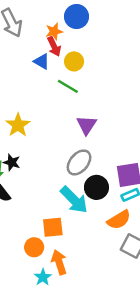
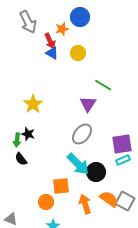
red arrow: (54, 46) -> (50, 41), moved
green line: (68, 86) -> (103, 85), moved
black circle: (96, 187) -> (96, 172), moved
orange semicircle: (119, 220) -> (109, 199), moved, turned -114
orange arrow: (59, 262) -> (85, 204), moved

